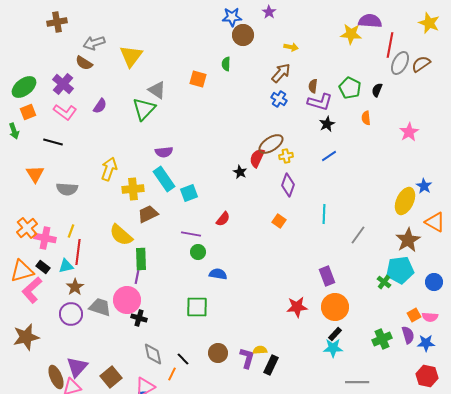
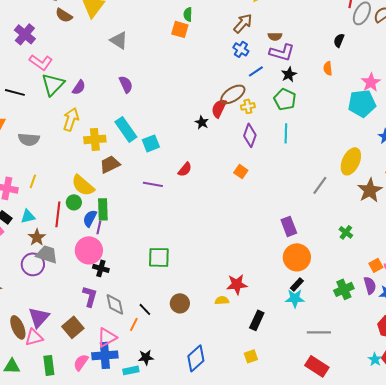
brown semicircle: (84, 63) -> (64, 15), moved
orange square: (198, 79) -> (180, 29), moved
brown semicircle: (313, 86) -> (275, 36), turned -96
green pentagon: (350, 88) -> (285, 99), moved
purple semicircle: (100, 106) -> (79, 87), moved
green triangle: (144, 109) -> (53, 84), moved
pink L-shape: (65, 112) -> (41, 62), moved
purple semicircle: (164, 152) -> (126, 84), moved, turned -108
blue line: (329, 156) -> (256, 71), moved
yellow ellipse: (405, 201) -> (351, 161), moved
cyan line: (324, 214) -> (286, 133), moved
red line: (78, 252) -> (58, 214), moved
green circle: (198, 252) -> (74, 202), moved
cyan pentagon: (400, 270) -> (362, 103), moved
blue semicircle: (218, 274) -> (90, 218), moved, turned -72
gray trapezoid: (100, 307) -> (47, 254), moved
red star: (297, 307) -> (237, 284), moved
purple L-shape: (247, 358) -> (90, 296), moved
black rectangle: (271, 365) -> (257, 320), moved

